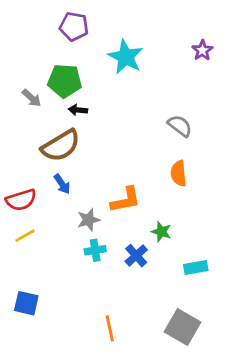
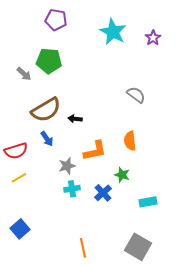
cyan star: (126, 57) -> (113, 32), moved
black arrow: (78, 110) -> (75, 119), moved
orange semicircle: (179, 173) -> (130, 141), moved
blue square: (26, 303) -> (20, 229), turned 36

